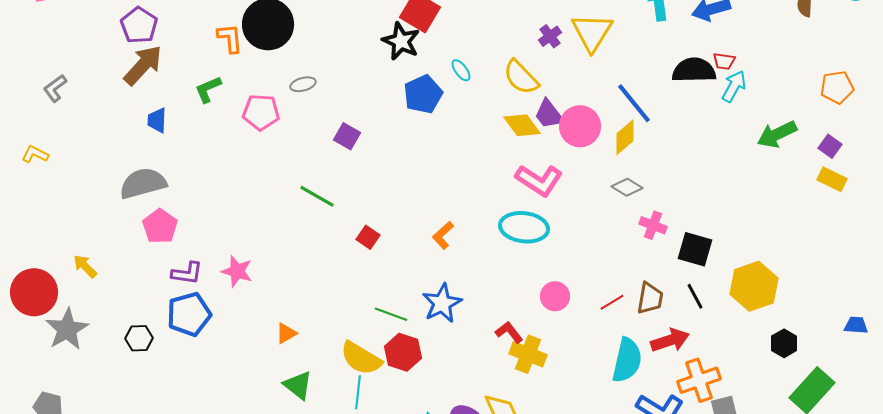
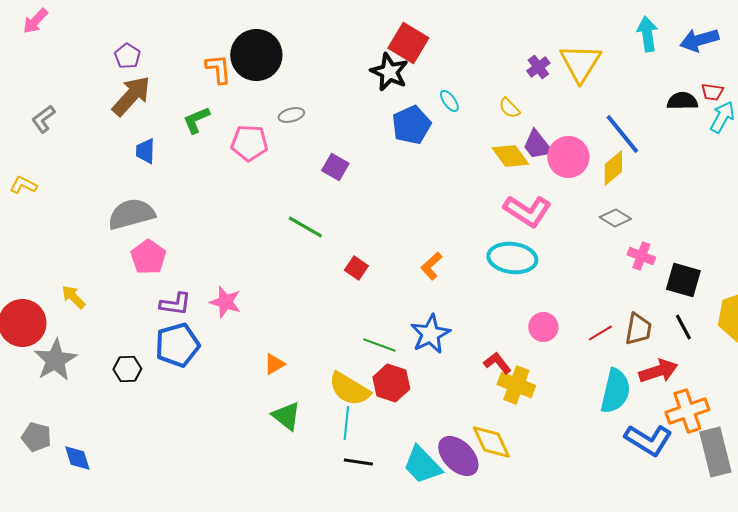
purple pentagon: (139, 25) -> (127, 56), size x0.7
black semicircle: (694, 70) -> (682, 101), size x0.7
yellow semicircle: (521, 77) -> (509, 108), size x0.6

